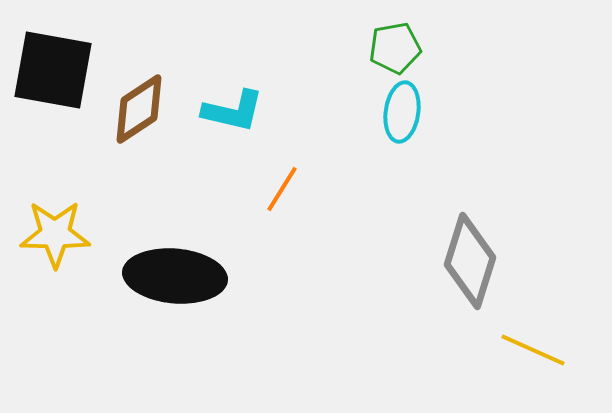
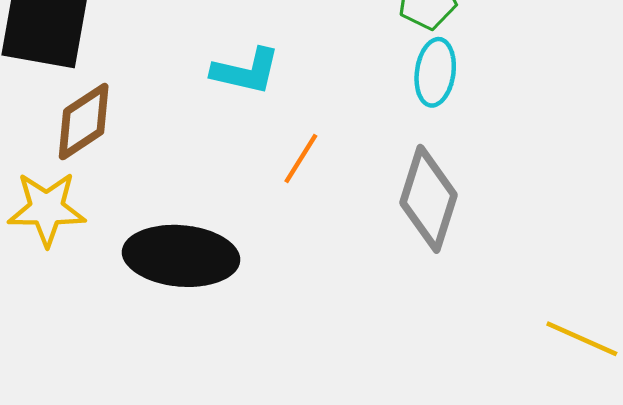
brown diamond: (139, 109) -> (84, 122), moved
gray diamond: (470, 261) -> (428, 199), moved

